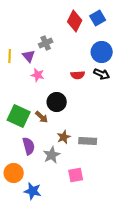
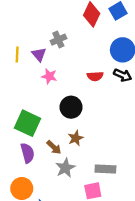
brown arrow: (42, 117) -> (54, 147), moved
brown star: (64, 137) -> (76, 138), moved
gray rectangle: (88, 141) -> (105, 169), moved
purple semicircle: (29, 146) -> (27, 153), moved

